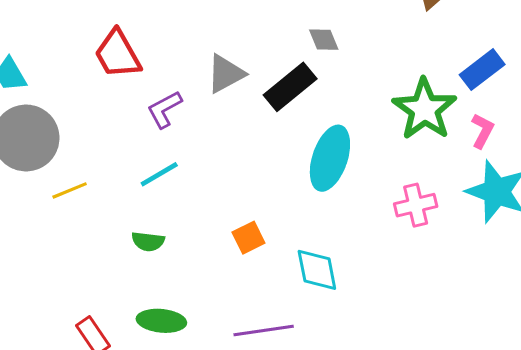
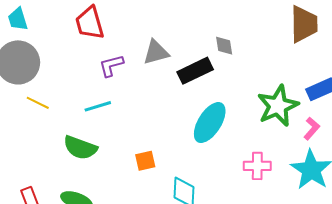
yellow line: (70, 190) -> (38, 103), turned 35
green semicircle: (148, 241) -> (80, 148), size x1.6

